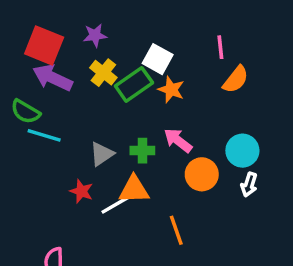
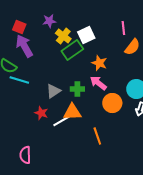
red square: (44, 45) -> (19, 27), size x0.6
white square: (158, 59) -> (86, 35), turned 36
yellow cross: (103, 73) -> (63, 36), moved
purple arrow: (53, 78) -> (24, 46), turned 35
orange star: (171, 90) -> (99, 63), moved

